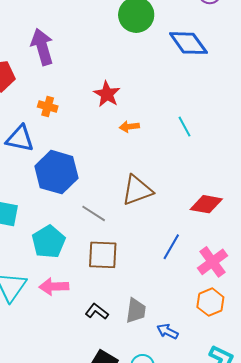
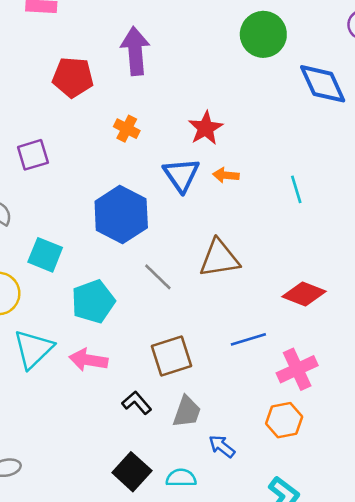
blue triangle: (20, 139) -> (181, 175), moved, turned 32
blue line: (171, 247) -> (248, 339), turned 32
brown square: (103, 255) -> (172, 356), moved, turned -32

